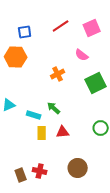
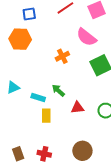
pink semicircle: (82, 55) -> (86, 37), size x1.5
red triangle: (63, 132) -> (77, 108), moved
brown rectangle: (21, 175) -> (18, 154), moved

